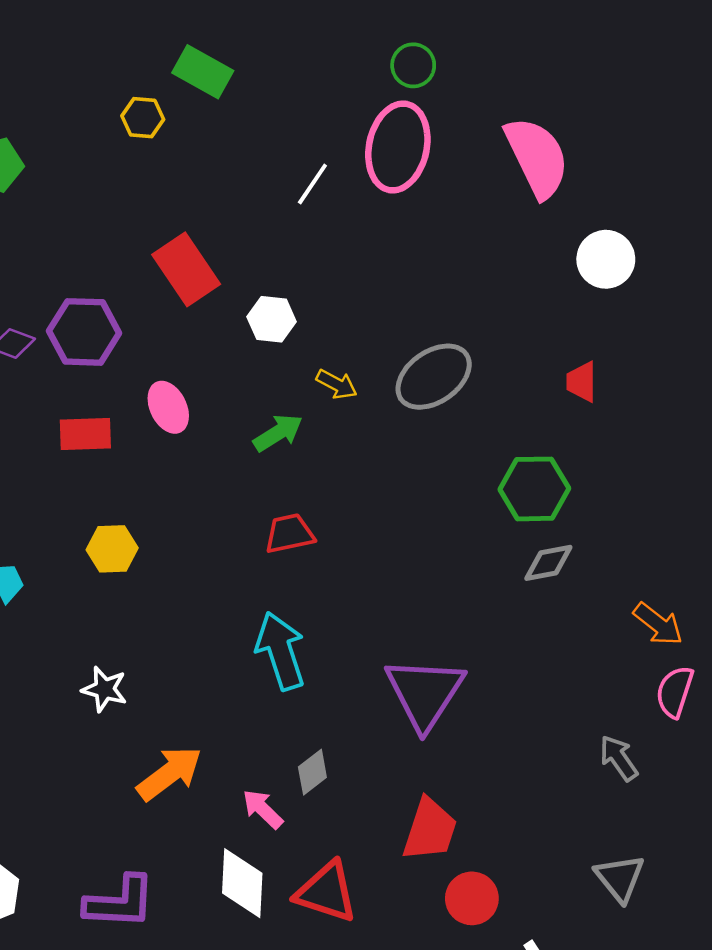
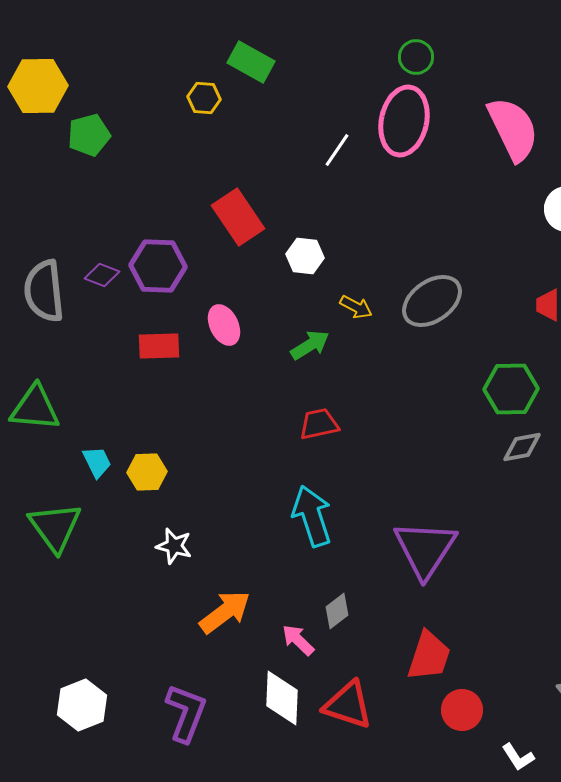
yellow hexagon: (112, 549) -> (147, 472), moved
purple L-shape: (120, 902) -> (186, 713), turned -72

